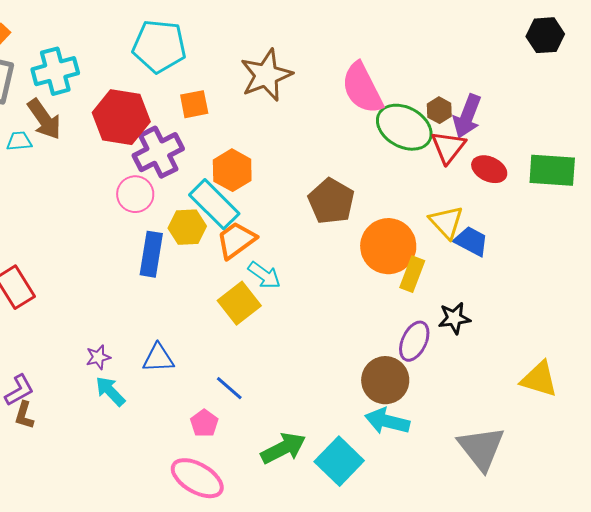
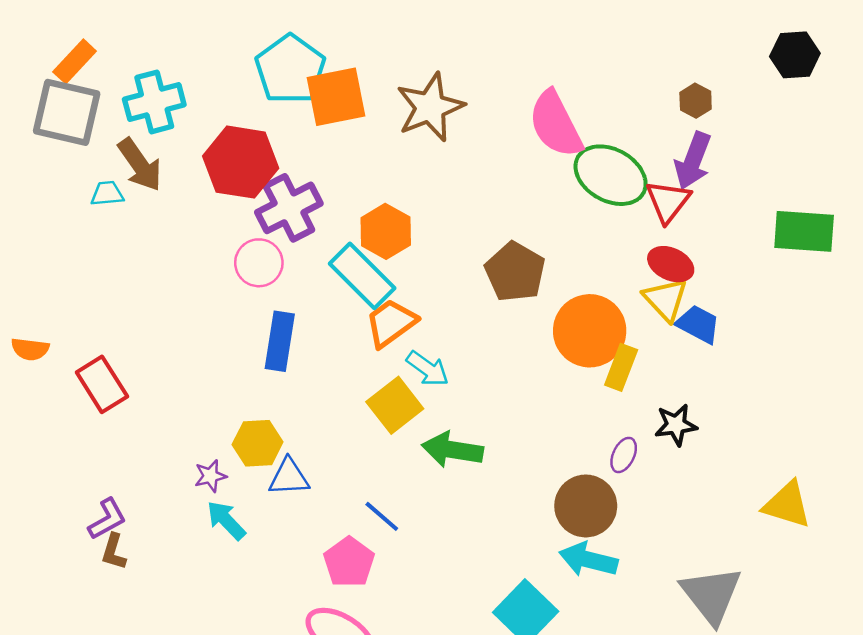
cyan pentagon: (159, 46) -> (290, 69), turned 30
orange square: (194, 104) -> (336, 97), moved, size x1.6
brown hexagon: (439, 110) -> (696, 101), moved
red ellipse: (489, 169) -> (671, 264), moved
yellow hexagon: (187, 227) -> (258, 443), moved
purple ellipse: (414, 341) -> (624, 455), size x0.7
pink pentagon: (204, 423) -> (349, 562), size x1.4
green arrow: (283, 448) -> (452, 450), moved, turned -144

